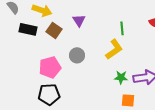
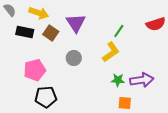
purple triangle: (79, 20) -> (76, 23), size x1.5
green line: (122, 28) -> (119, 31), turned 40
pink pentagon: (50, 67) -> (35, 70), moved

